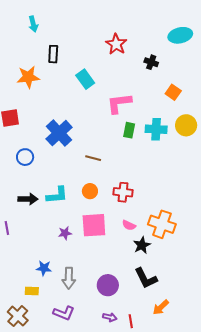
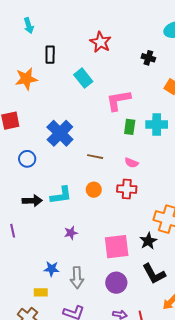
red star: (116, 44) -> (101, 42), moved
pink square: (94, 225) -> (117, 247), moved
pink semicircle: (129, 225) -> (131, 163), moved

